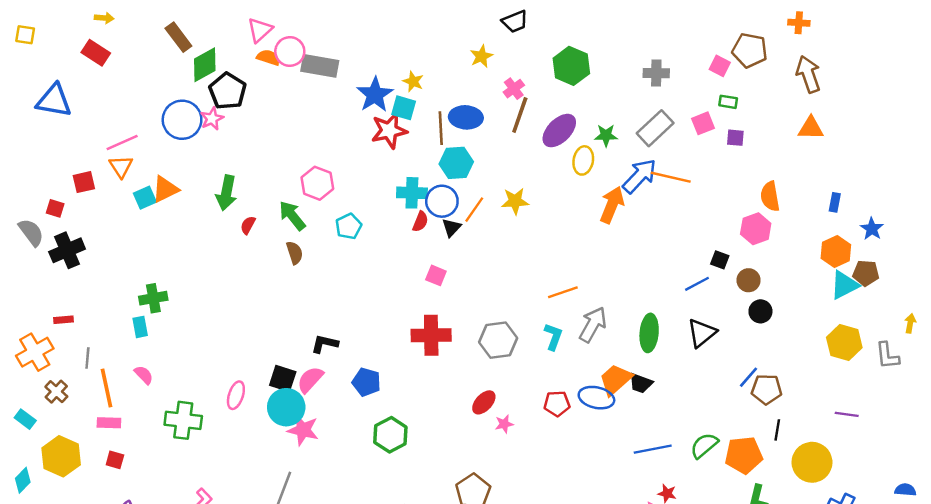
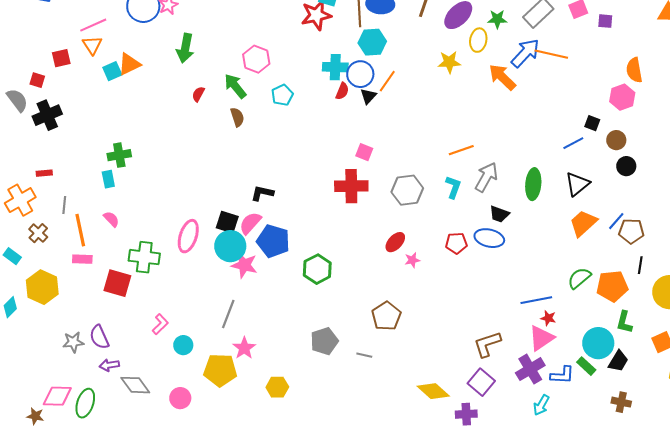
green arrow: (226, 193) -> (185, 48), moved
yellow star: (515, 201) -> (449, 62), moved
orange arrow: (612, 205) -> (502, 77), turned -68
pink square: (436, 275) -> (364, 152), moved
orange trapezoid: (616, 380) -> (583, 223), moved
blue pentagon: (366, 382) -> (273, 241), moved, size x1.4
black trapezoid: (641, 383) -> (499, 214), moved
pink ellipse: (236, 395) -> (188, 236), size x1.4
blue line: (653, 449) -> (536, 300), moved
red square: (115, 460) -> (117, 283), moved, size x1.8

